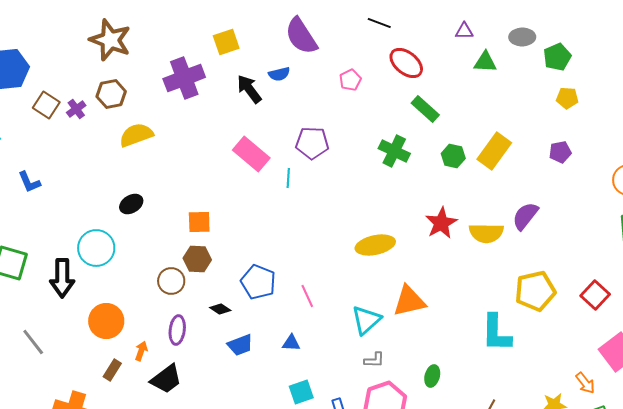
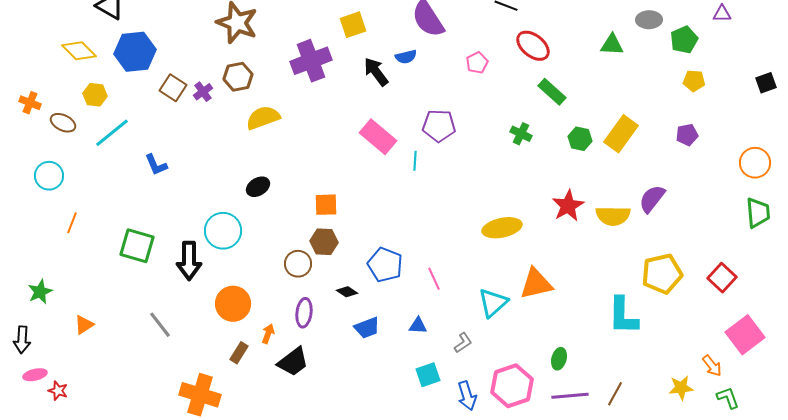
purple triangle: (464, 31) -> (722, 14), moved
green cross: (394, 151) -> (521, 134), size x0.7
gray L-shape: (374, 360) -> (463, 343), moved, turned -35

